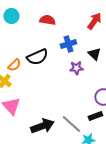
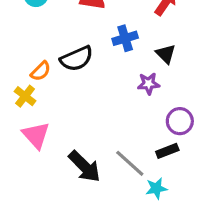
purple star: (76, 68) -> (149, 84), moved
black arrow: (42, 126) -> (84, 166), turned 65

